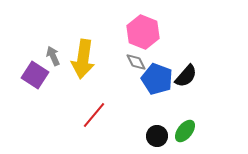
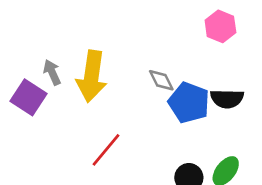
pink hexagon: (143, 32) -> (220, 26), moved, size x0.7
black semicircle: (186, 76) -> (227, 99), turned 50

